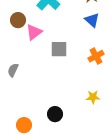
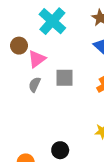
gray semicircle: (13, 70) -> (35, 85), moved

